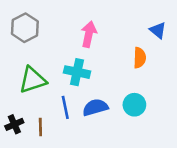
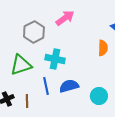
gray hexagon: (25, 28) -> (34, 32), moved
pink arrow: (89, 34) -> (65, 18), moved, turned 42
cyan circle: (134, 105) -> (99, 96), moved

